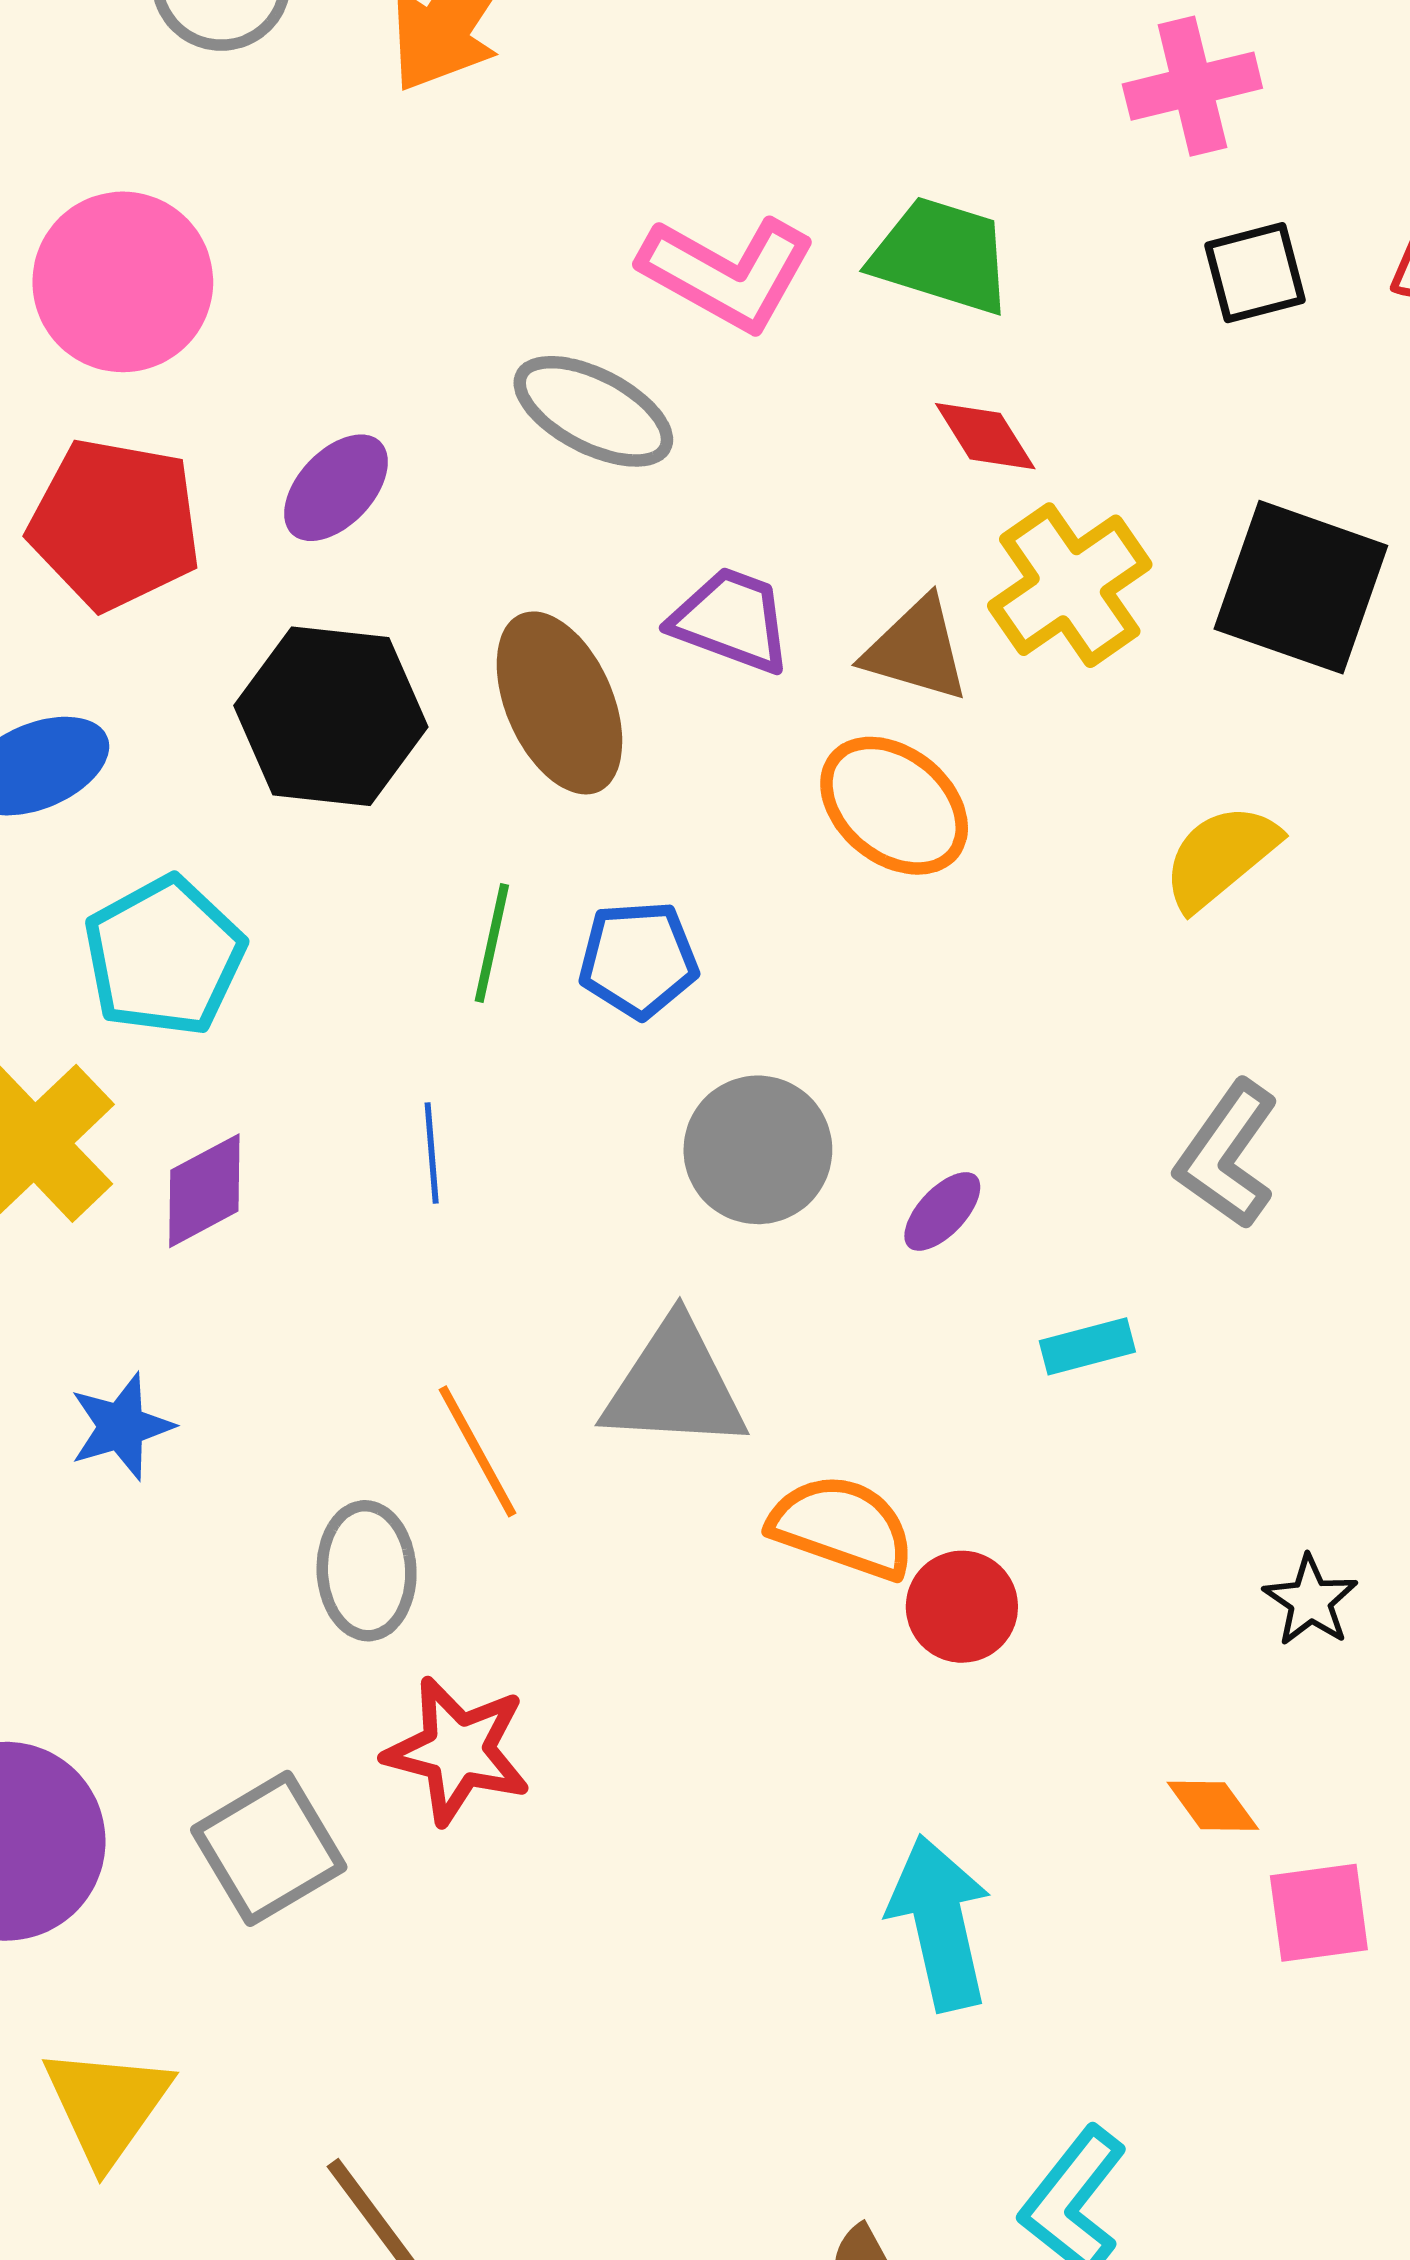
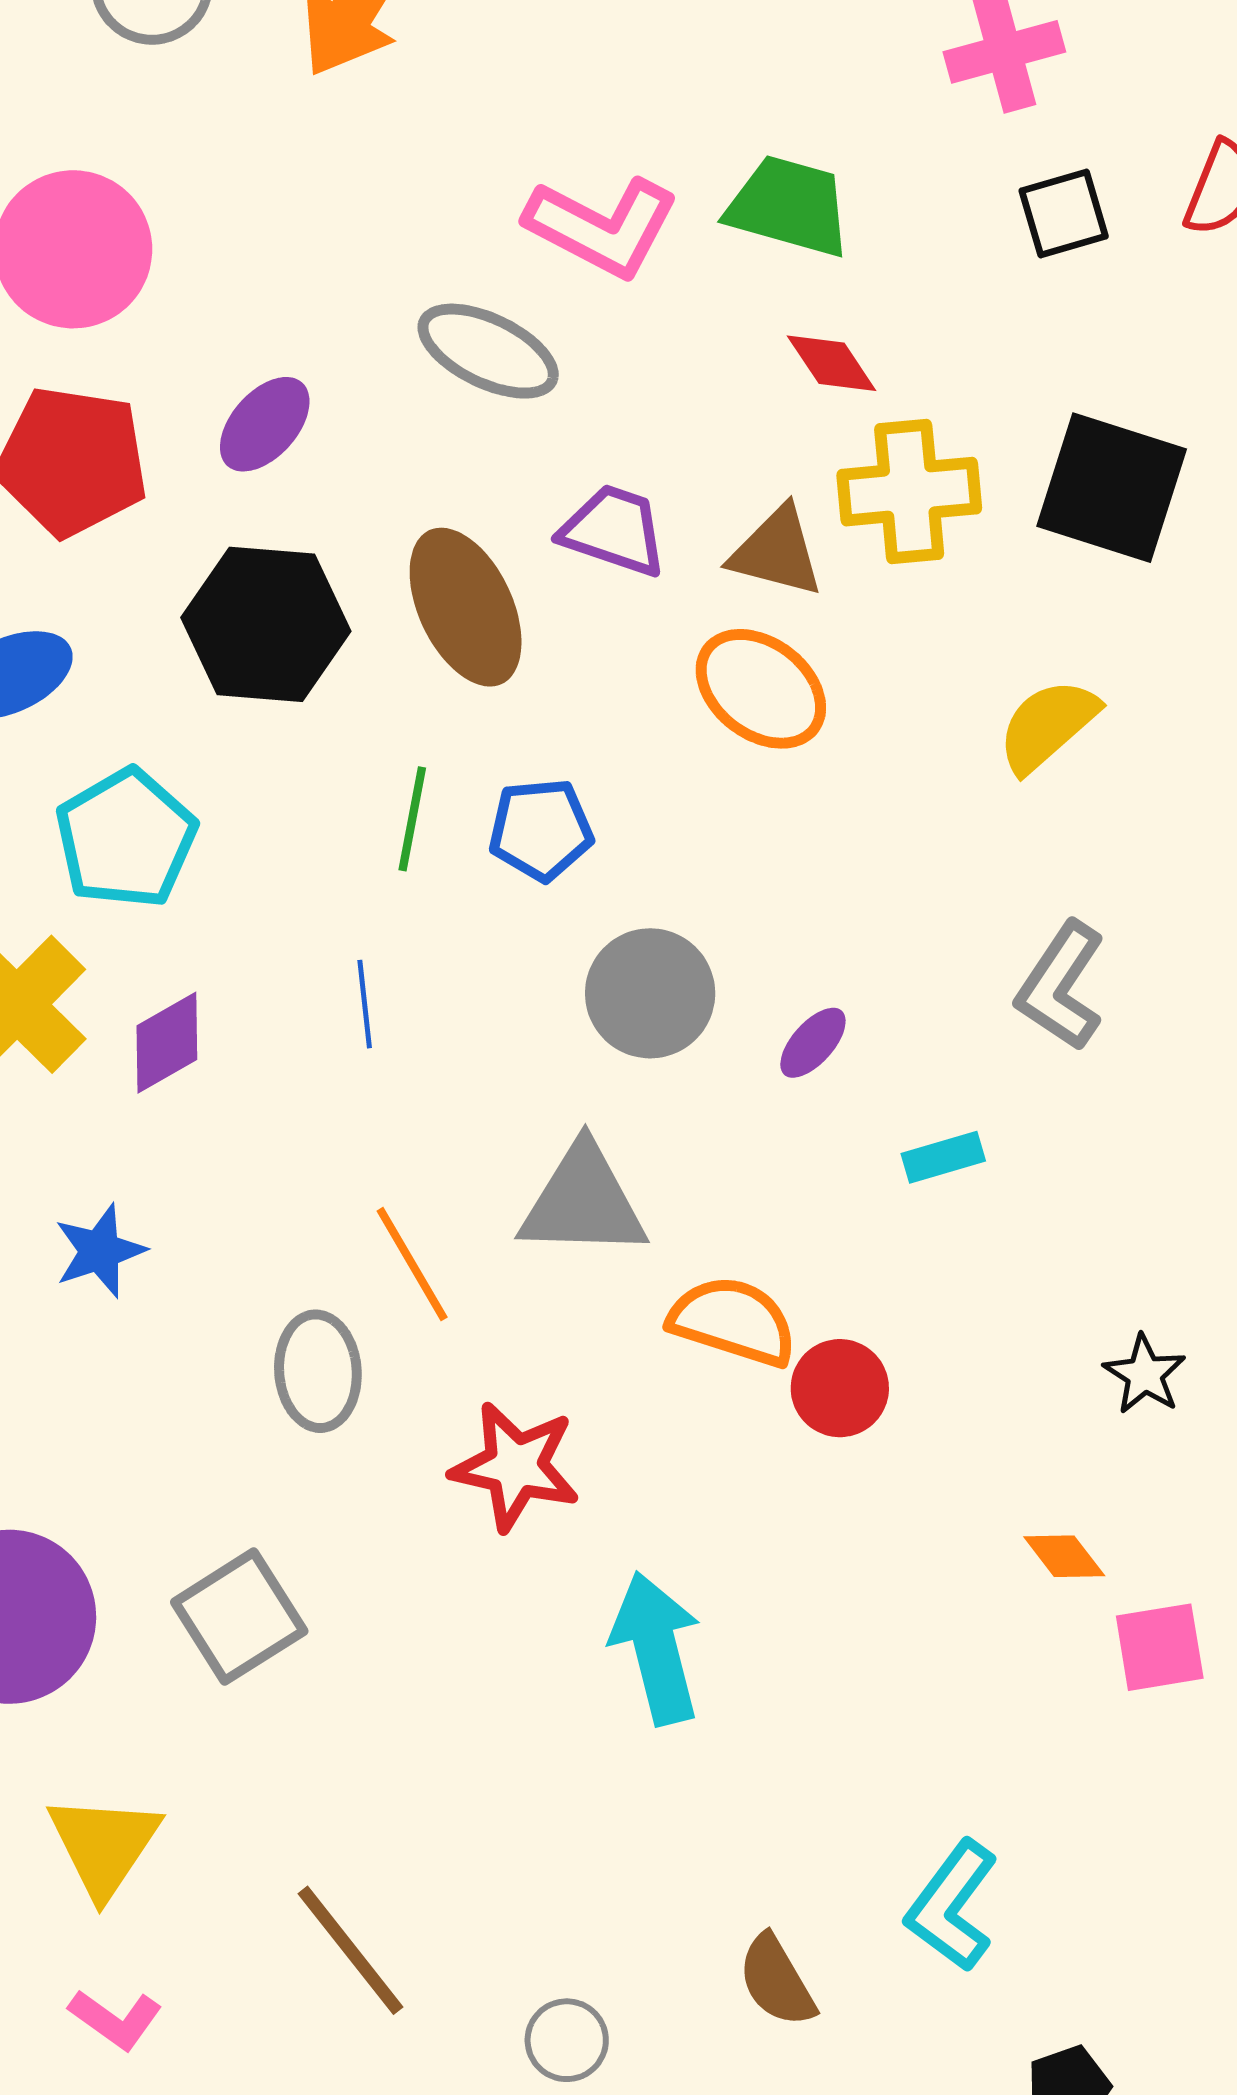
yellow cross: (1070, 585) -> (909, 492), turned 31
red star: (458, 1751) -> (515, 1466), moved
cyan arrow: (940, 1923) -> (656, 1648), moved

